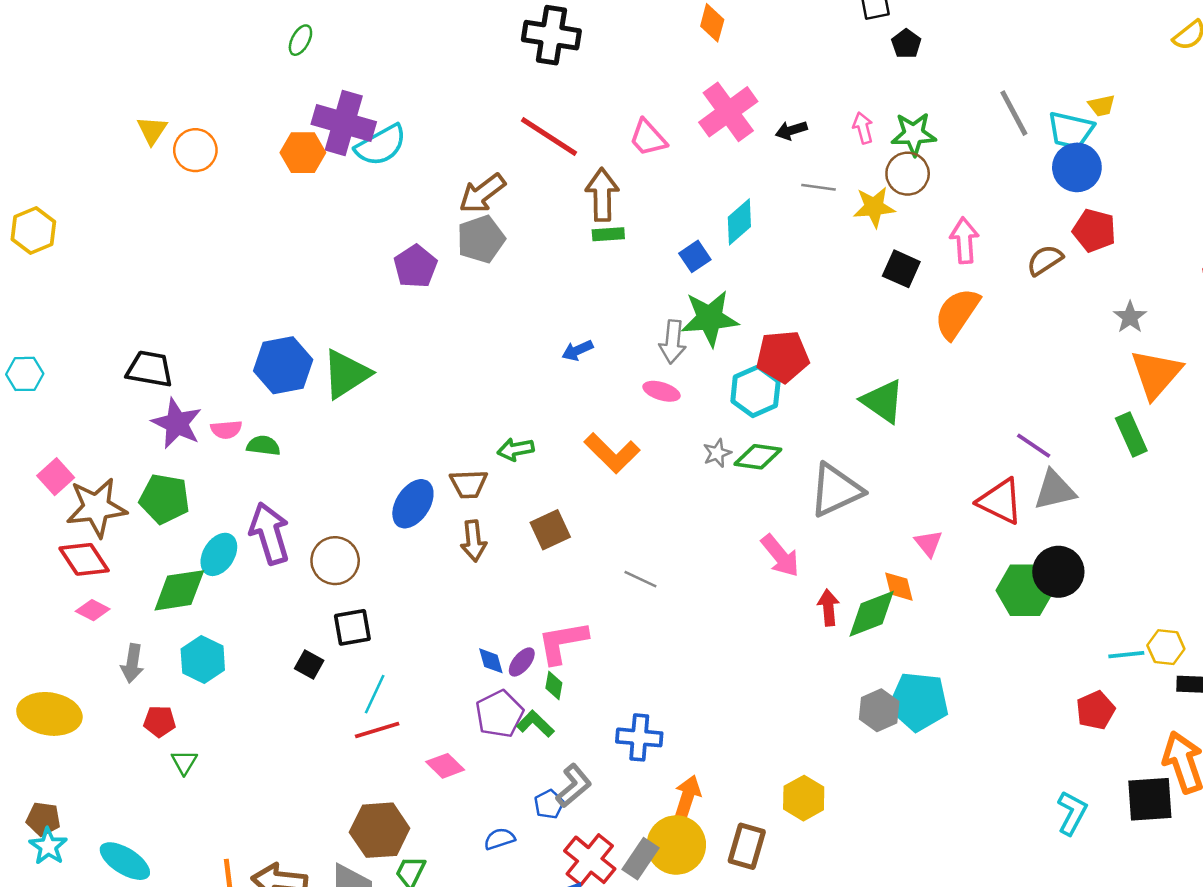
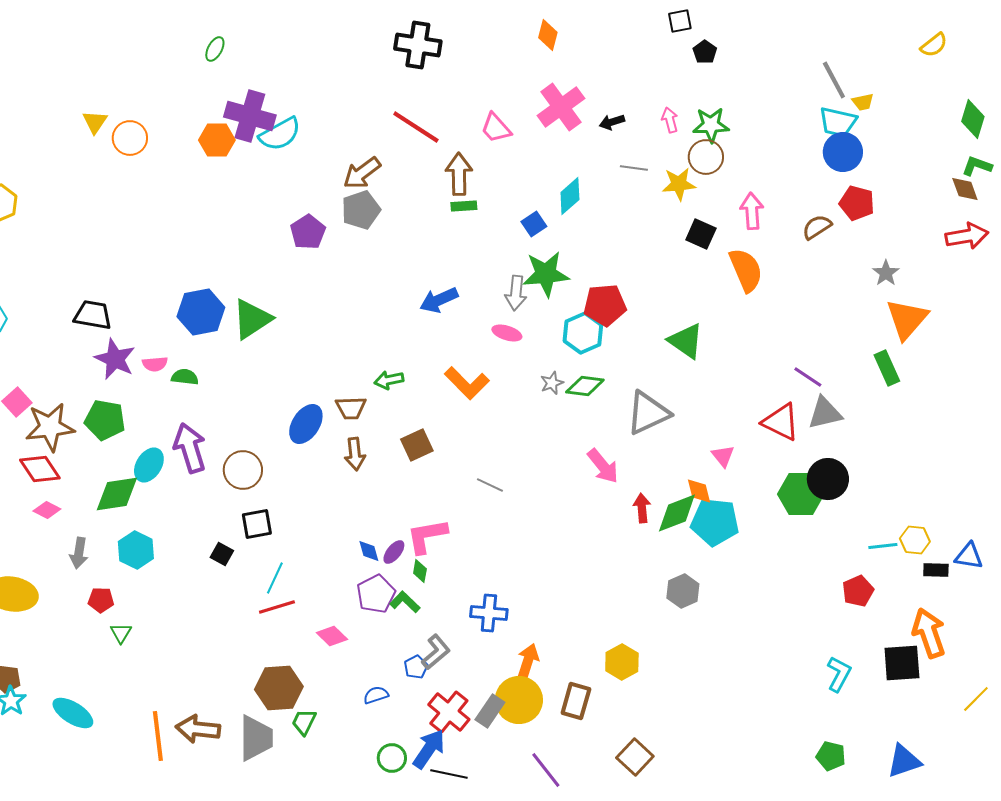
gray line: (1014, 113) -> (834, 80), moved
orange semicircle: (957, 313) -> (746, 270), turned 123
blue arrow: (577, 350) -> (439, 300), size x1.5
cyan pentagon: (919, 702) -> (715, 522), moved

